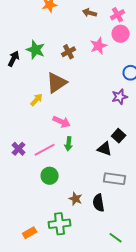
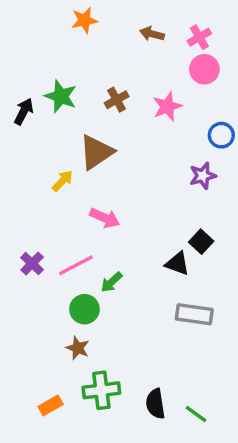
pink star: (99, 46) -> (167, 106), moved
green arrow: (69, 144) -> (111, 282), moved, turned 40
brown star: (76, 199) -> (78, 348), moved
black semicircle: (99, 203) -> (155, 404), moved

